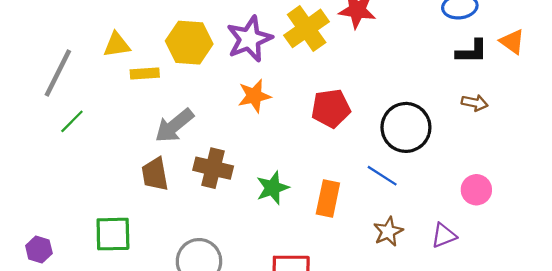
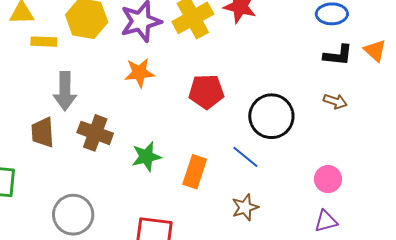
gray arrow: (174, 126) -> (65, 91), turned -57
purple triangle: (444, 236) -> (326, 221), moved

